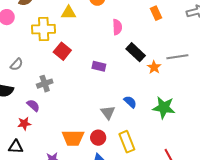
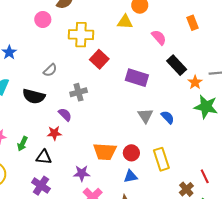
yellow triangle: (68, 13) -> (125, 22), moved
orange rectangle: (156, 13) -> (193, 23), moved
pink semicircle: (117, 27) -> (159, 37), turned -42
purple rectangle: (99, 66) -> (137, 78), size x1.5
green star: (164, 108) -> (206, 107), moved
gray triangle: (108, 113) -> (145, 116), moved

